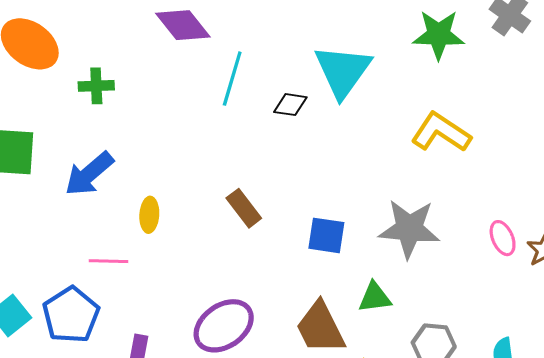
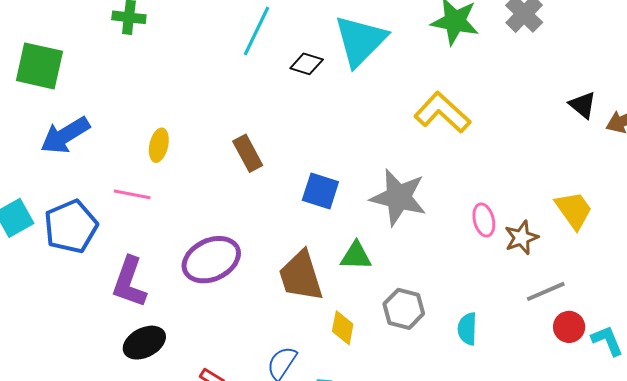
blue arrow: (89, 174) -> (65, 135), moved
pink line: (109, 261) -> (132, 194), moved

